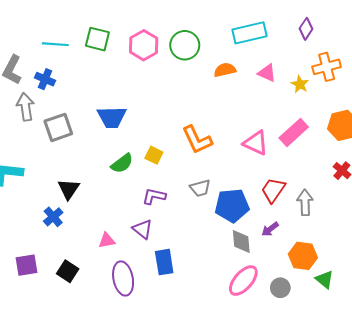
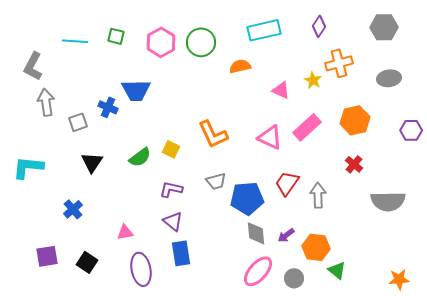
green square: (97, 39) -> (116, 36), size x0.7
pink triangle: (267, 73) -> (281, 90), moved
blue cross: (45, 79) -> (108, 107), moved
blue trapezoid: (112, 117) -> (136, 90), moved
gray square: (58, 127) -> (78, 122), size x0.7
black triangle: (69, 189) -> (92, 162), moved
purple triangle: (143, 229) -> (173, 221), moved
purple arrow: (270, 229) -> (286, 235), moved

